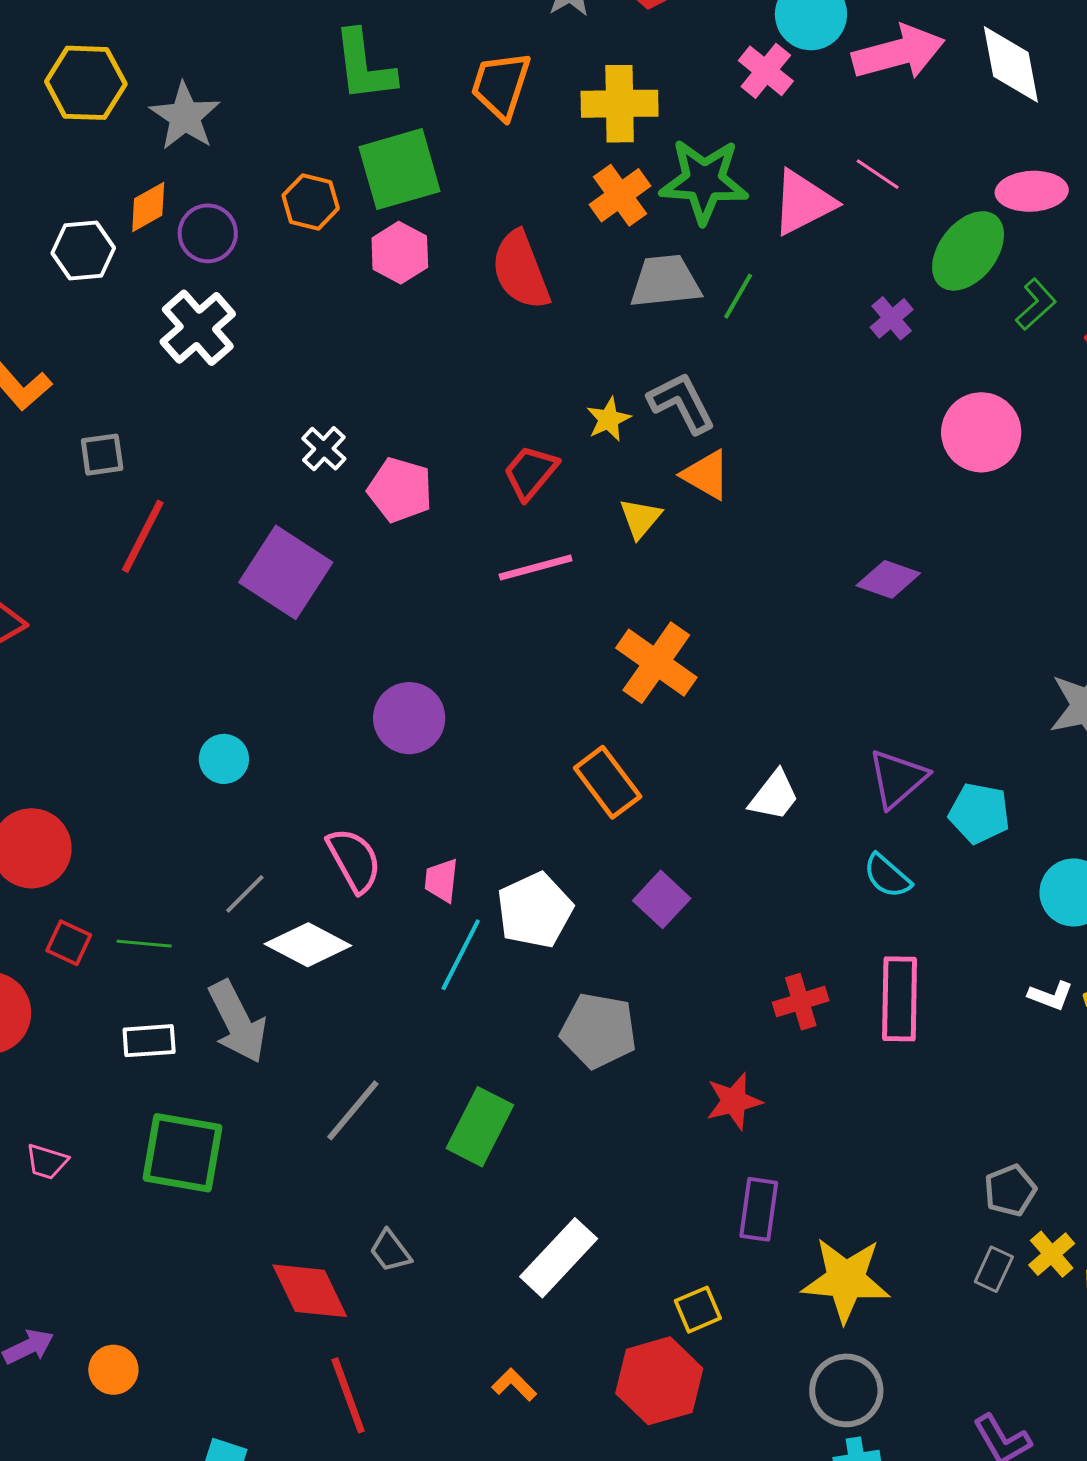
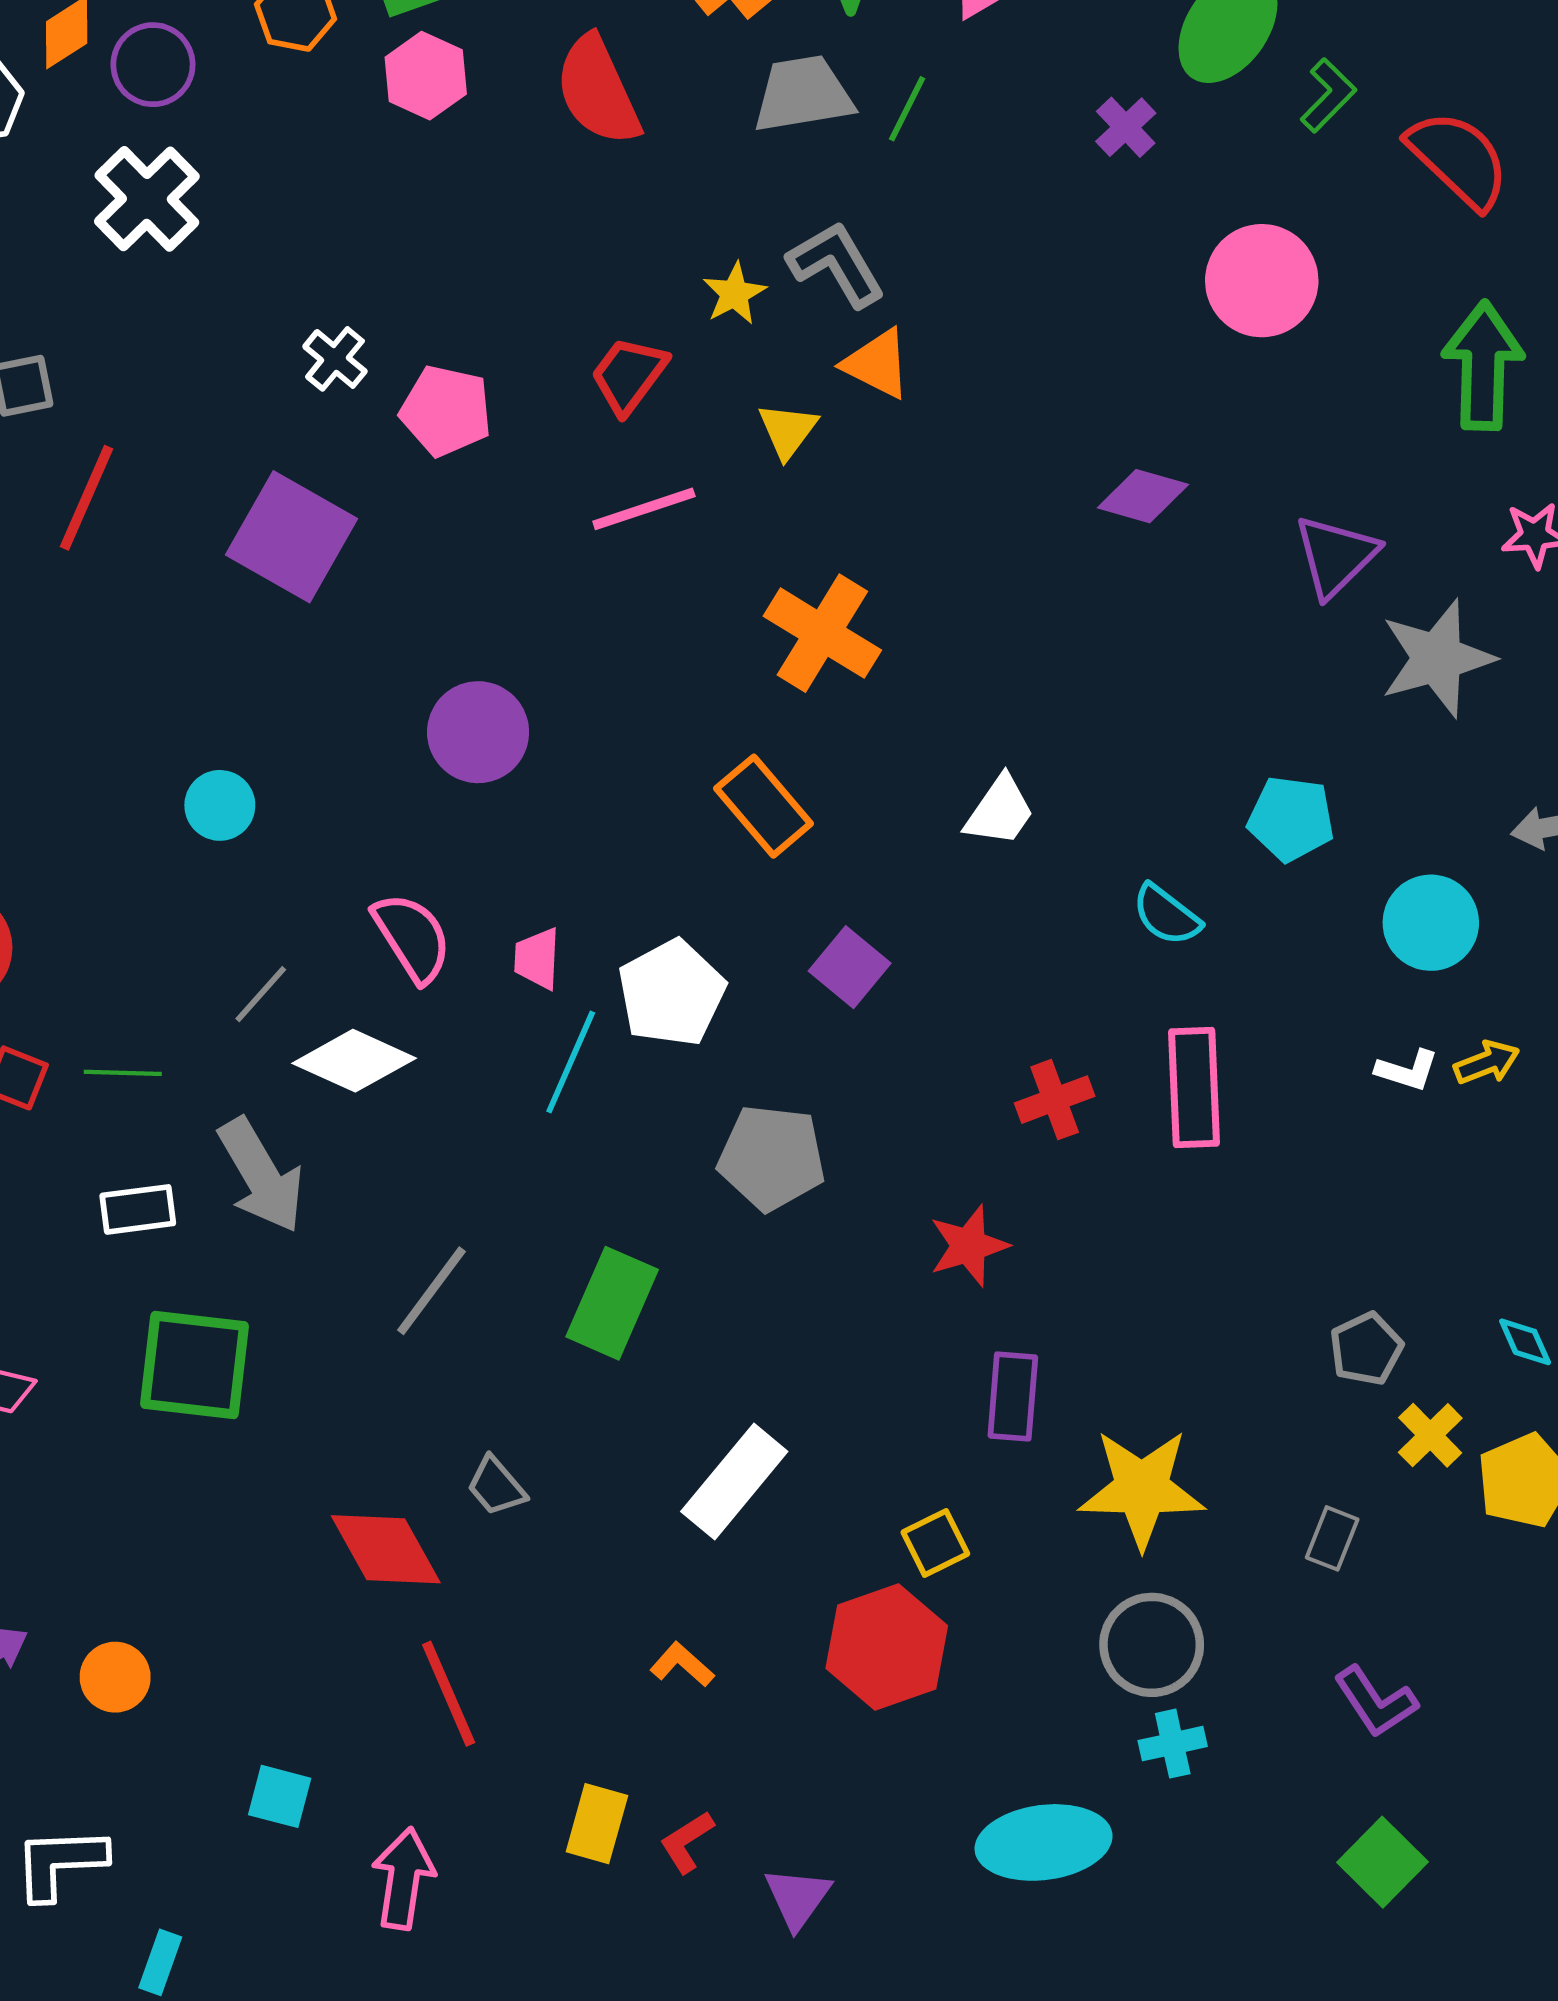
purple triangle: (898, 778) -> (1336, 556), moved
gray rectangle: (994, 1269) -> (1332, 1538), moved

